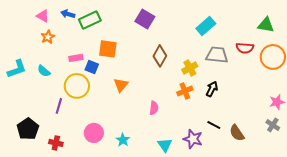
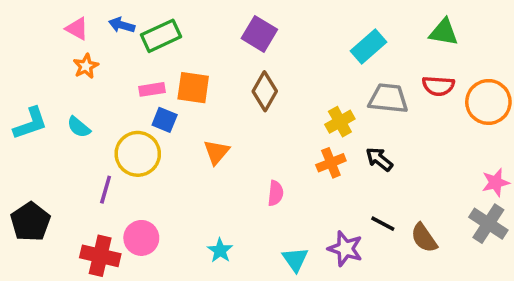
green triangle: (266, 25) -> (444, 32), moved
brown diamond: (160, 56) -> (265, 91), moved
pink rectangle: (76, 58) -> (152, 89), moved
black arrow: (212, 89) -> (379, 159), turned -77
gray cross: (273, 125) -> (488, 224), size x1.5
black pentagon: (28, 129) -> (30, 222), moved
pink circle: (94, 133) -> (141, 238), moved
red cross: (56, 143) -> (100, 256), size x1.5

